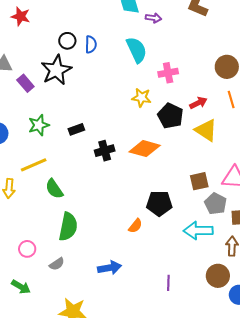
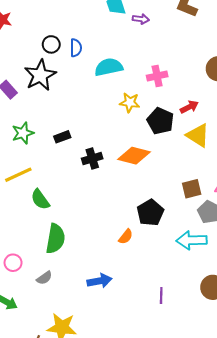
cyan semicircle: (137, 50) -> (109, 67), moved, turned -76
black pentagon: (159, 203) -> (150, 213), turned -30

